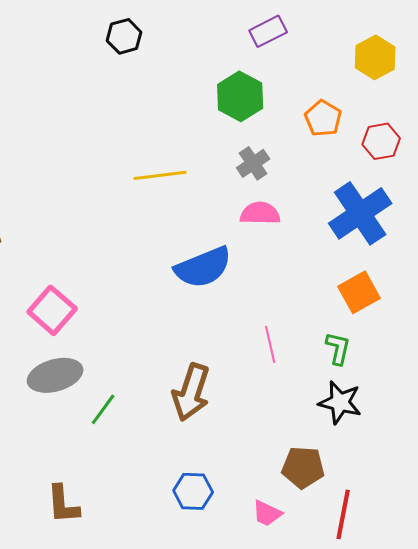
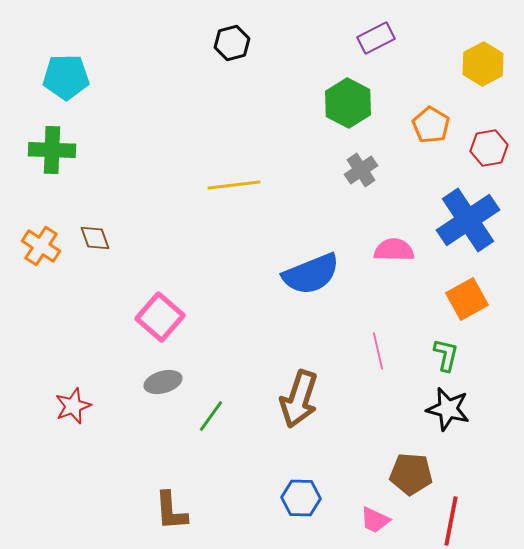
yellow line: (160, 175) -> (234, 185), moved
pink semicircle: (260, 213) -> (394, 250), moved
gray ellipse: (55, 375) -> (163, 382), size x0.7

